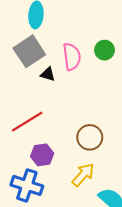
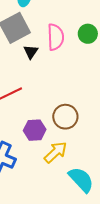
black triangle: (48, 74) -> (31, 52), turned 42
purple hexagon: (42, 155) -> (35, 130), moved

